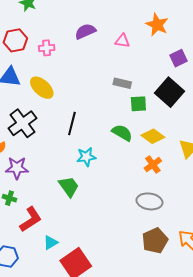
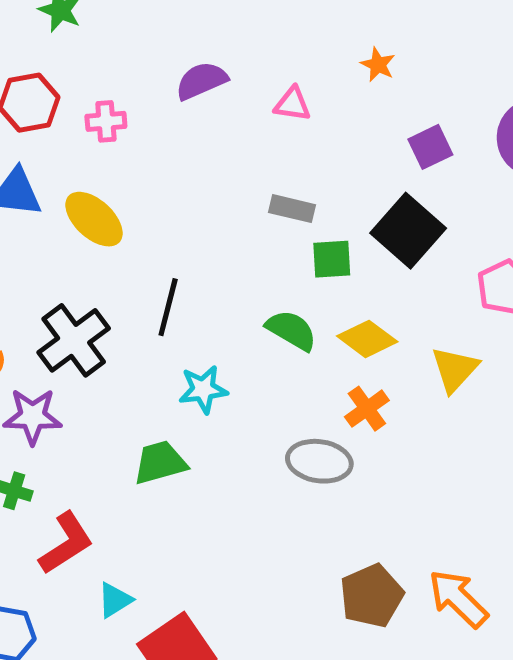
orange star: (157, 25) -> (378, 65), size x0.6
black cross: (22, 123) -> (74, 340), moved
green trapezoid: (69, 187) -> (160, 463), turned -70
gray ellipse: (149, 201) -> (319, 461), moved

